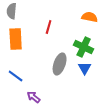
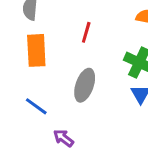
gray ellipse: (60, 64) -> (85, 85), moved

